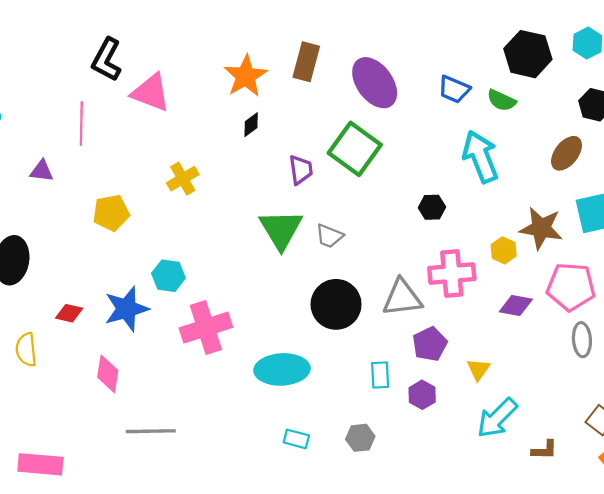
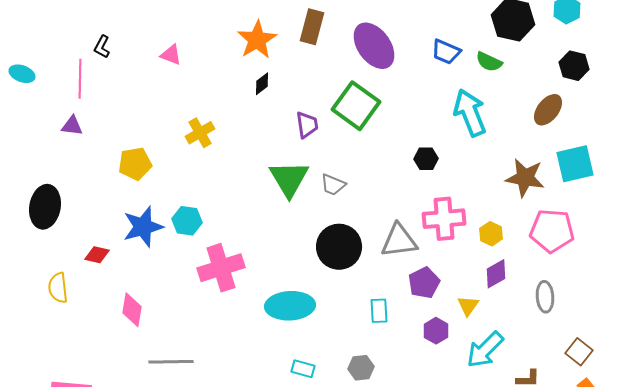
black L-shape: (107, 60) -> (102, 47), moved, size x0.6
pink triangle: (151, 93) -> (171, 55), size x0.6
pink line: (81, 124) -> (80, 79), moved
yellow hexagon: (504, 250) -> (491, 234), moved
purple diamond: (516, 305) -> (496, 274), moved, turned -40
blue star: (126, 309) -> (143, 227), moved
gray ellipse: (582, 340) -> (545, 297), moved
purple hexagon: (422, 395) -> (436, 331), moved

